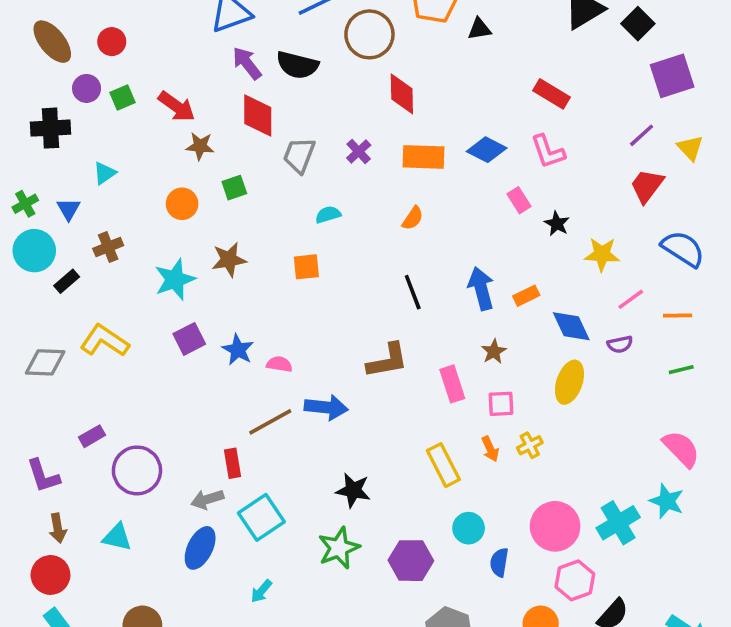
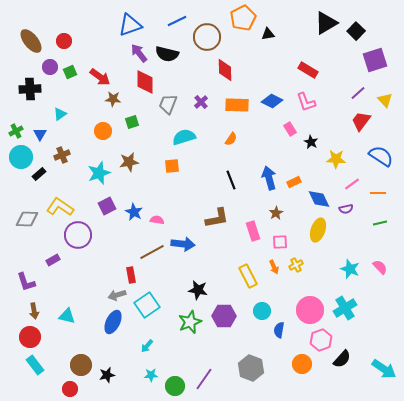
cyan semicircle: (328, 215) -> (184, 137), size x1.6
pink semicircle: (681, 449) -> (380, 267), size x0.7
purple circle: (137, 470) -> (78, 235), moved
cyan star: (667, 501) -> (350, 269), moved
purple hexagon: (411, 561) -> (224, 316), moved

